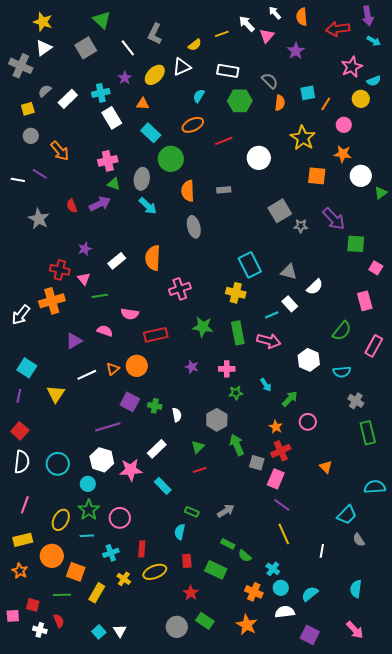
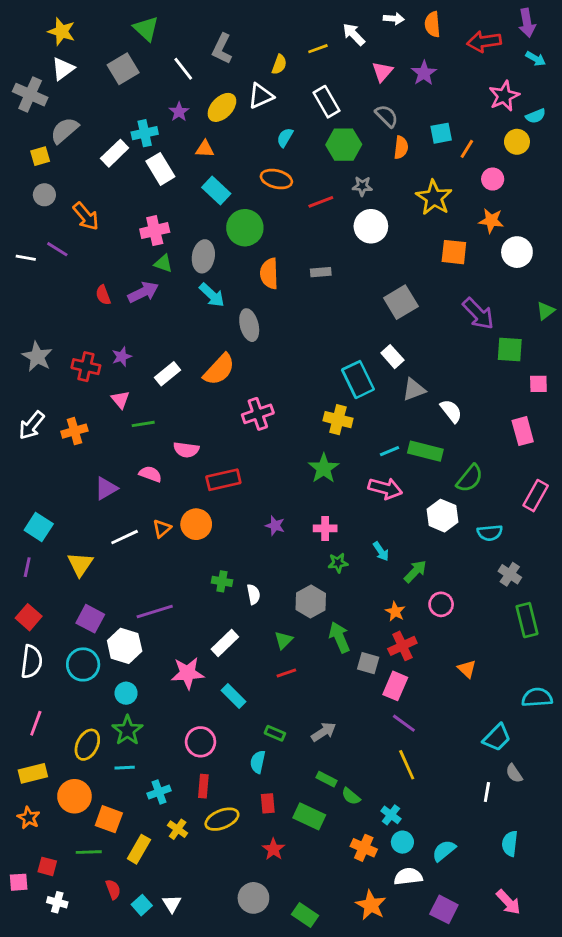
white arrow: (275, 13) -> (394, 19), turned 136
pink triangle: (267, 36) -> (382, 72), moved
yellow semicircle: (195, 45) -> (279, 64), turned -32
white rectangle: (228, 71) -> (327, 102), turned 50
gray semicircle: (45, 91) -> (64, 130), size x1.5
white rectangle: (68, 99) -> (115, 153), moved
orange ellipse: (193, 125) -> (276, 179), turned 40
green triangle: (381, 193) -> (546, 311), moved
gray star: (39, 219) -> (37, 357), moved
gray star: (301, 226) -> (362, 186), moved
gray ellipse: (194, 227) -> (249, 325), moved
orange semicircle: (153, 258) -> (219, 369), turned -140
pink square: (376, 268) -> (538, 384), turned -32
red cross: (60, 270) -> (86, 367), moved
gray triangle: (289, 272) -> (414, 390), turned -36
white semicircle: (315, 287) -> (451, 411), turned -84
orange cross: (52, 301) -> (74, 431), size x0.7
white rectangle: (290, 304) -> (392, 357), moved
white arrow: (21, 315) -> (31, 425), moved
green star: (203, 327) -> (324, 468), moved, turned 30
green semicircle: (342, 331) -> (470, 478), moved
green rectangle: (238, 333) -> (425, 451), moved, turned -65
purple square: (130, 402) -> (90, 619), moved
white hexagon: (102, 460) -> (125, 646), moved
pink circle: (120, 518) -> (200, 742), moved
white line: (322, 551) -> (487, 792), moved
red semicircle: (59, 621) -> (113, 889), moved
green rectangle: (205, 621) -> (305, 915), moved
orange star: (247, 625) -> (371, 905), moved

